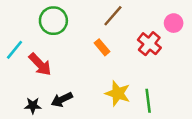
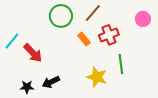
green circle: (53, 21) -> (61, 16), moved
red cross: (149, 44) -> (109, 35), moved, turned 30
green line: (148, 101) -> (121, 64), moved

